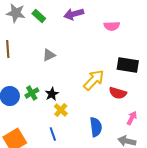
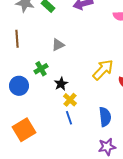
green cross: (32, 93) -> (41, 69), moved
blue line: (53, 134) -> (69, 118), moved

